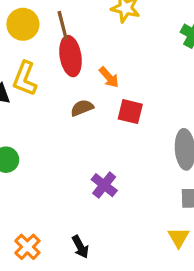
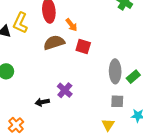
brown semicircle: (82, 108) -> (54, 43), size x1.5
black arrow: (80, 247) -> (42, 102), moved, turned 104

